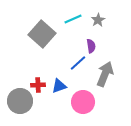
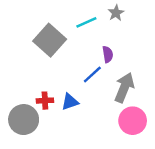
gray star: (98, 20) -> (116, 13), moved
pink circle: (83, 102) -> (133, 121), moved

